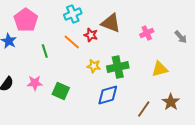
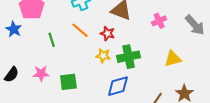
red star: (91, 35) -> (107, 33), moved
gray arrow: (181, 37) -> (195, 25), size x1.5
green square: (61, 91) -> (68, 82), turned -30

